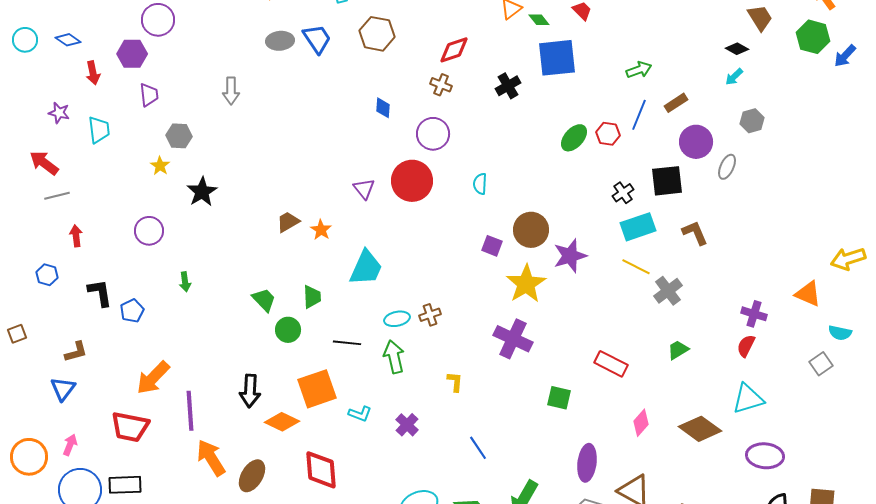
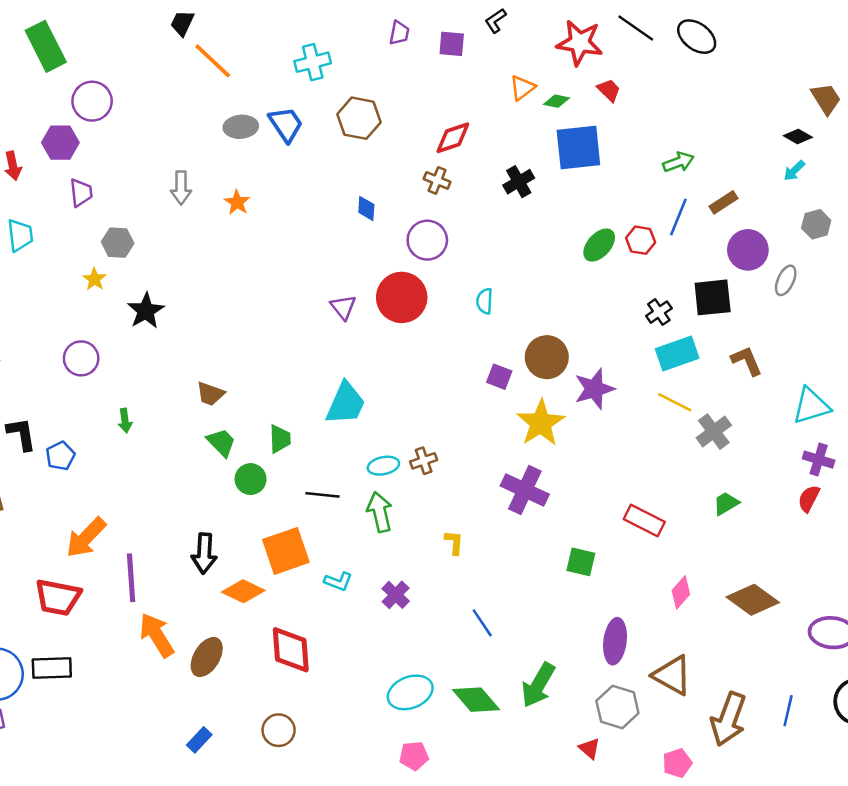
green diamond: (539, 20) -> (557, 101), turned -40
brown trapezoid: (288, 222) -> (210, 394), moved, turned -130
orange star: (321, 230) -> (237, 202), moved
cyan triangle: (748, 399) -> (811, 406), moved

